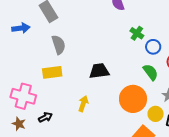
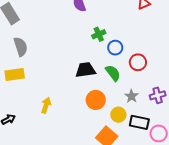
green cross: (137, 33) -> (99, 34), turned 32
black trapezoid: (99, 71) -> (85, 70), moved
orange circle: (133, 99) -> (96, 100), size x0.7

